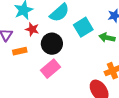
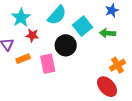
black circle: (52, 44) -> (66, 45), moved
pink rectangle: (50, 69) -> (48, 64), moved, turned -54

